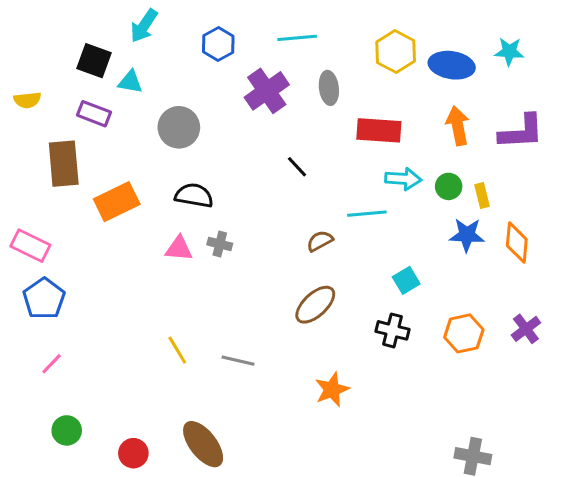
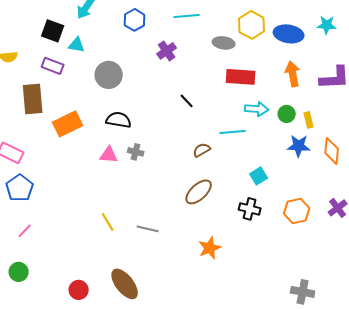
gray ellipse: (329, 88) -> (224, 43), moved, turned -75
purple cross: (267, 91) -> (167, 51), size x0.7
green circle: (67, 430) -> (19, 272), moved

